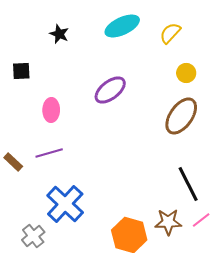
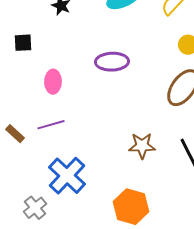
purple ellipse: (110, 90) -> (112, 62), turned 36
brown star: (168, 222) -> (142, 146), moved

